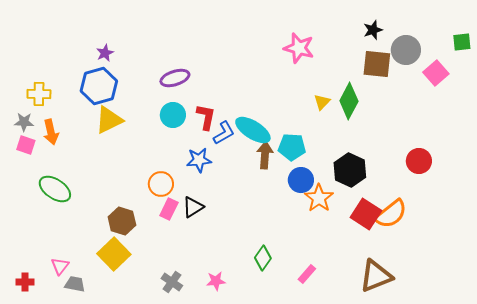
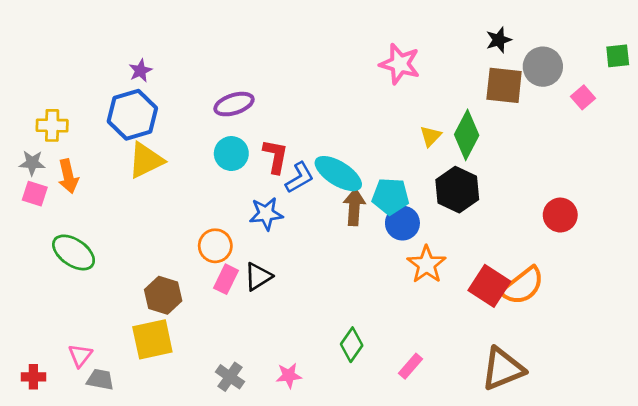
pink square: (436, 73) -> (583, 97), size x0.7
black hexagon: (350, 170) -> (457, 190), moved
blue circle: (301, 180) -> (402, 223), moved
yellow square: (114, 254) -> (152, 339), turned 32

